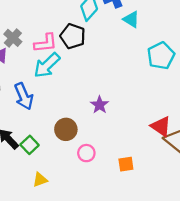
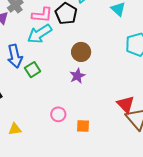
brown circle: (66, 129) -> (81, 52), moved
green square: (30, 145) -> (33, 70), moved
orange square: (126, 164) -> (83, 126), moved

